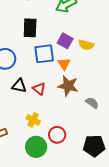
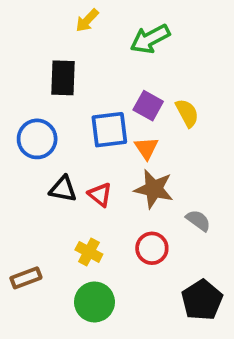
black rectangle: (30, 28) -> (63, 78), moved
yellow semicircle: (86, 45) -> (187, 113), turned -133
red circle: (57, 135) -> (152, 248), moved
black pentagon: (94, 146) -> (202, 300), turned -30

